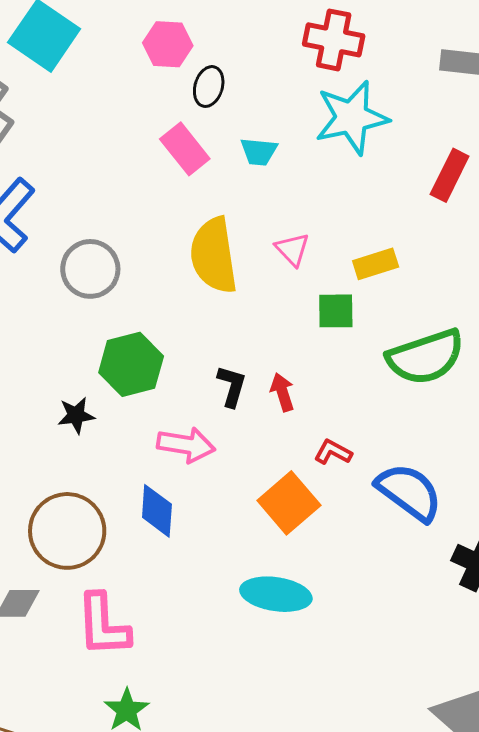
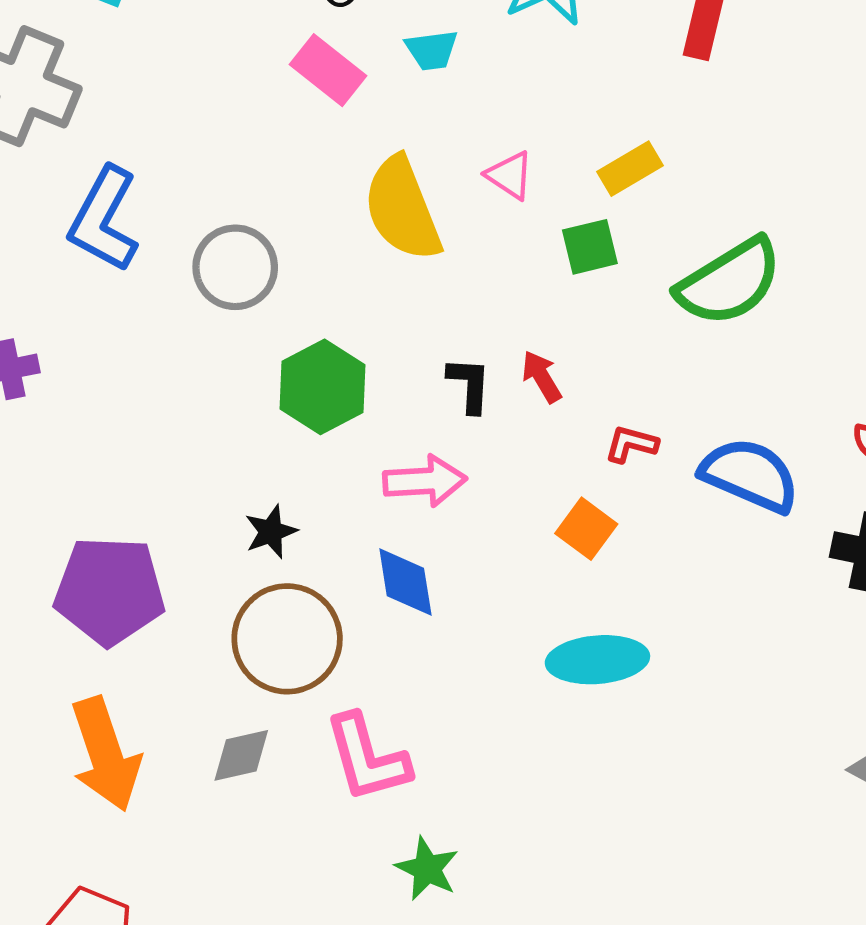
black star: (76, 415) -> (271, 532), moved
orange square: (289, 503) -> (586, 529), size x0.7

